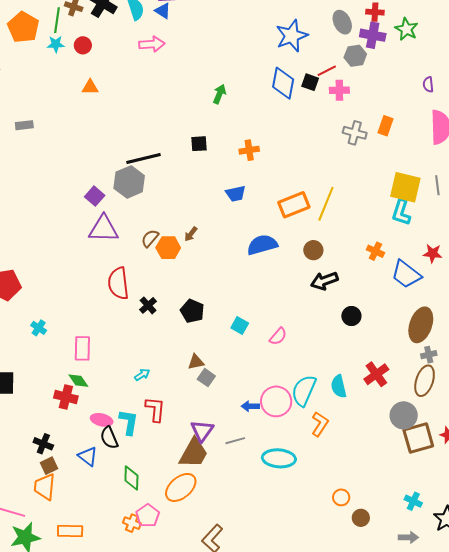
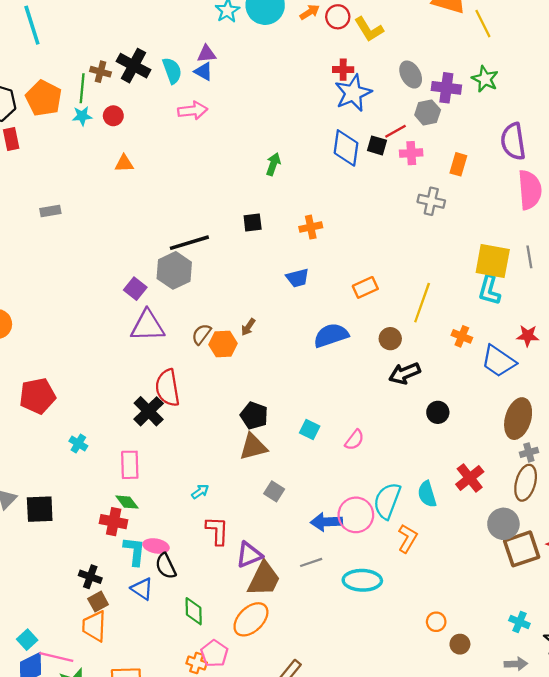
red cross: (375, 12) -> (343, 70), moved
purple semicircle: (428, 84) -> (513, 141), size x2.0
orange rectangle: (386, 126) -> (458, 164), moved
yellow line: (326, 204) -> (422, 303), moved
orange rectangle: (294, 205) -> (365, 287), size x0.7
black cross: (148, 305) -> (149, 411), moved, size x1.5
brown triangle: (196, 362) -> (253, 447), moved, size x1.5
blue arrow: (250, 406) -> (326, 522), size x1.5
cyan L-shape: (129, 422) -> (134, 551), moved
purple triangle: (202, 431) -> (249, 555), moved, turned 35

